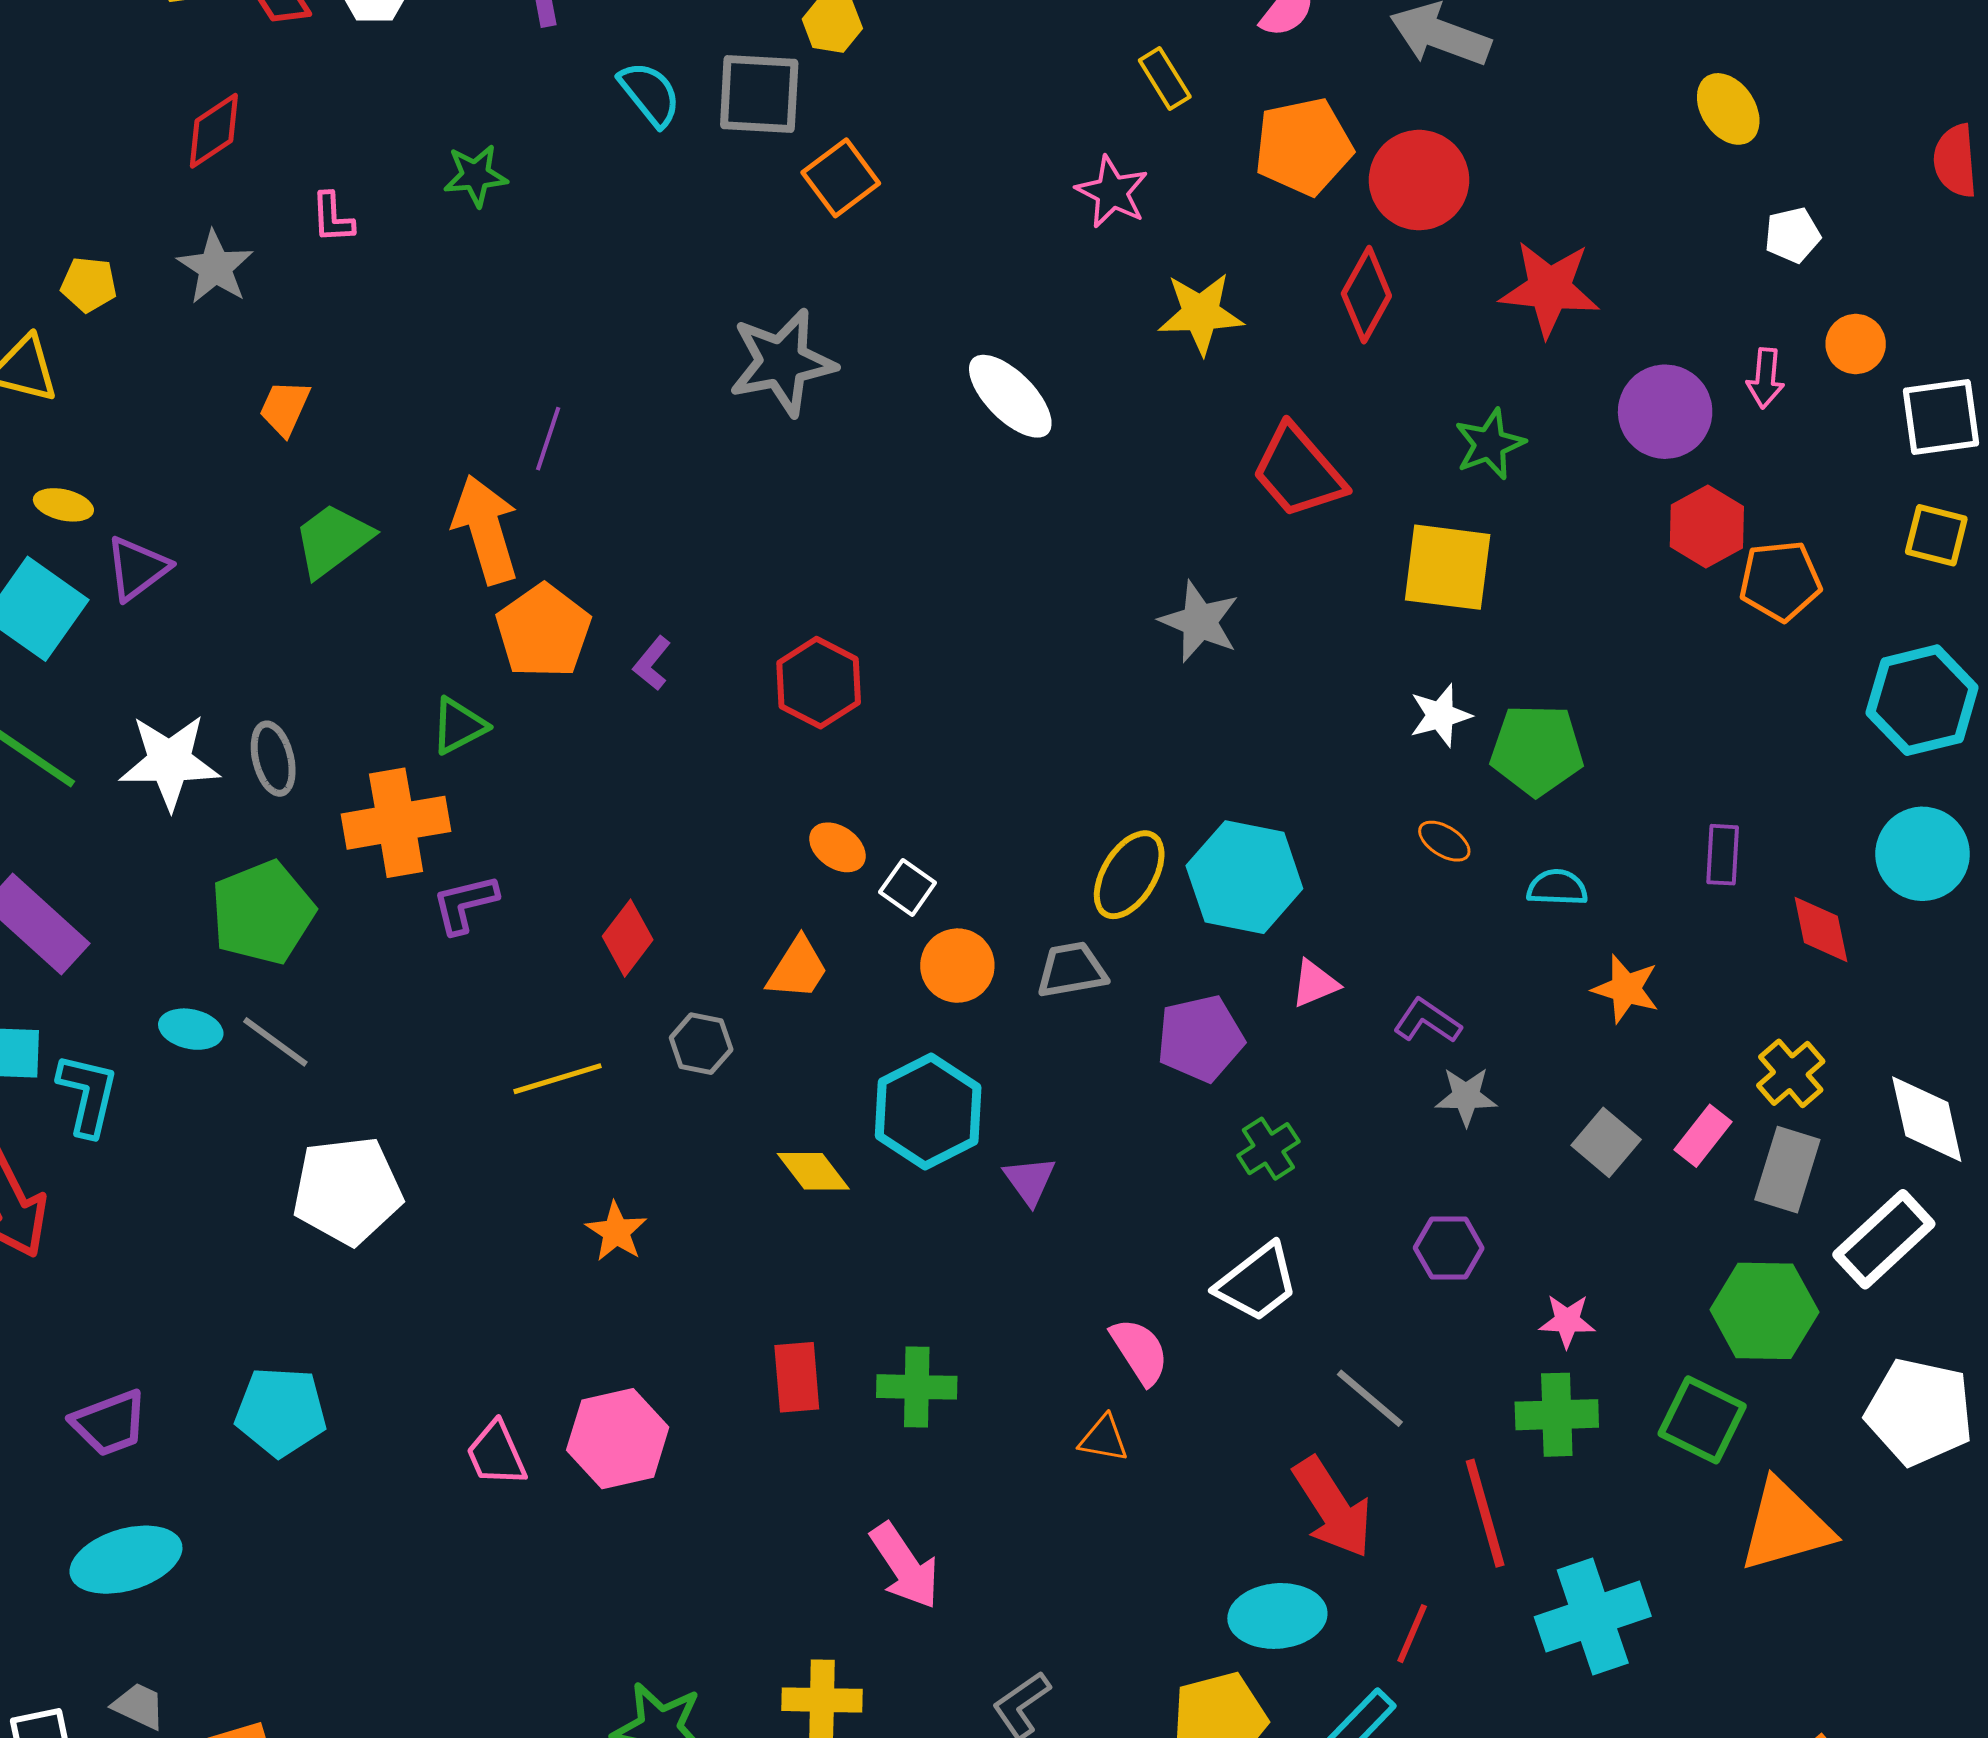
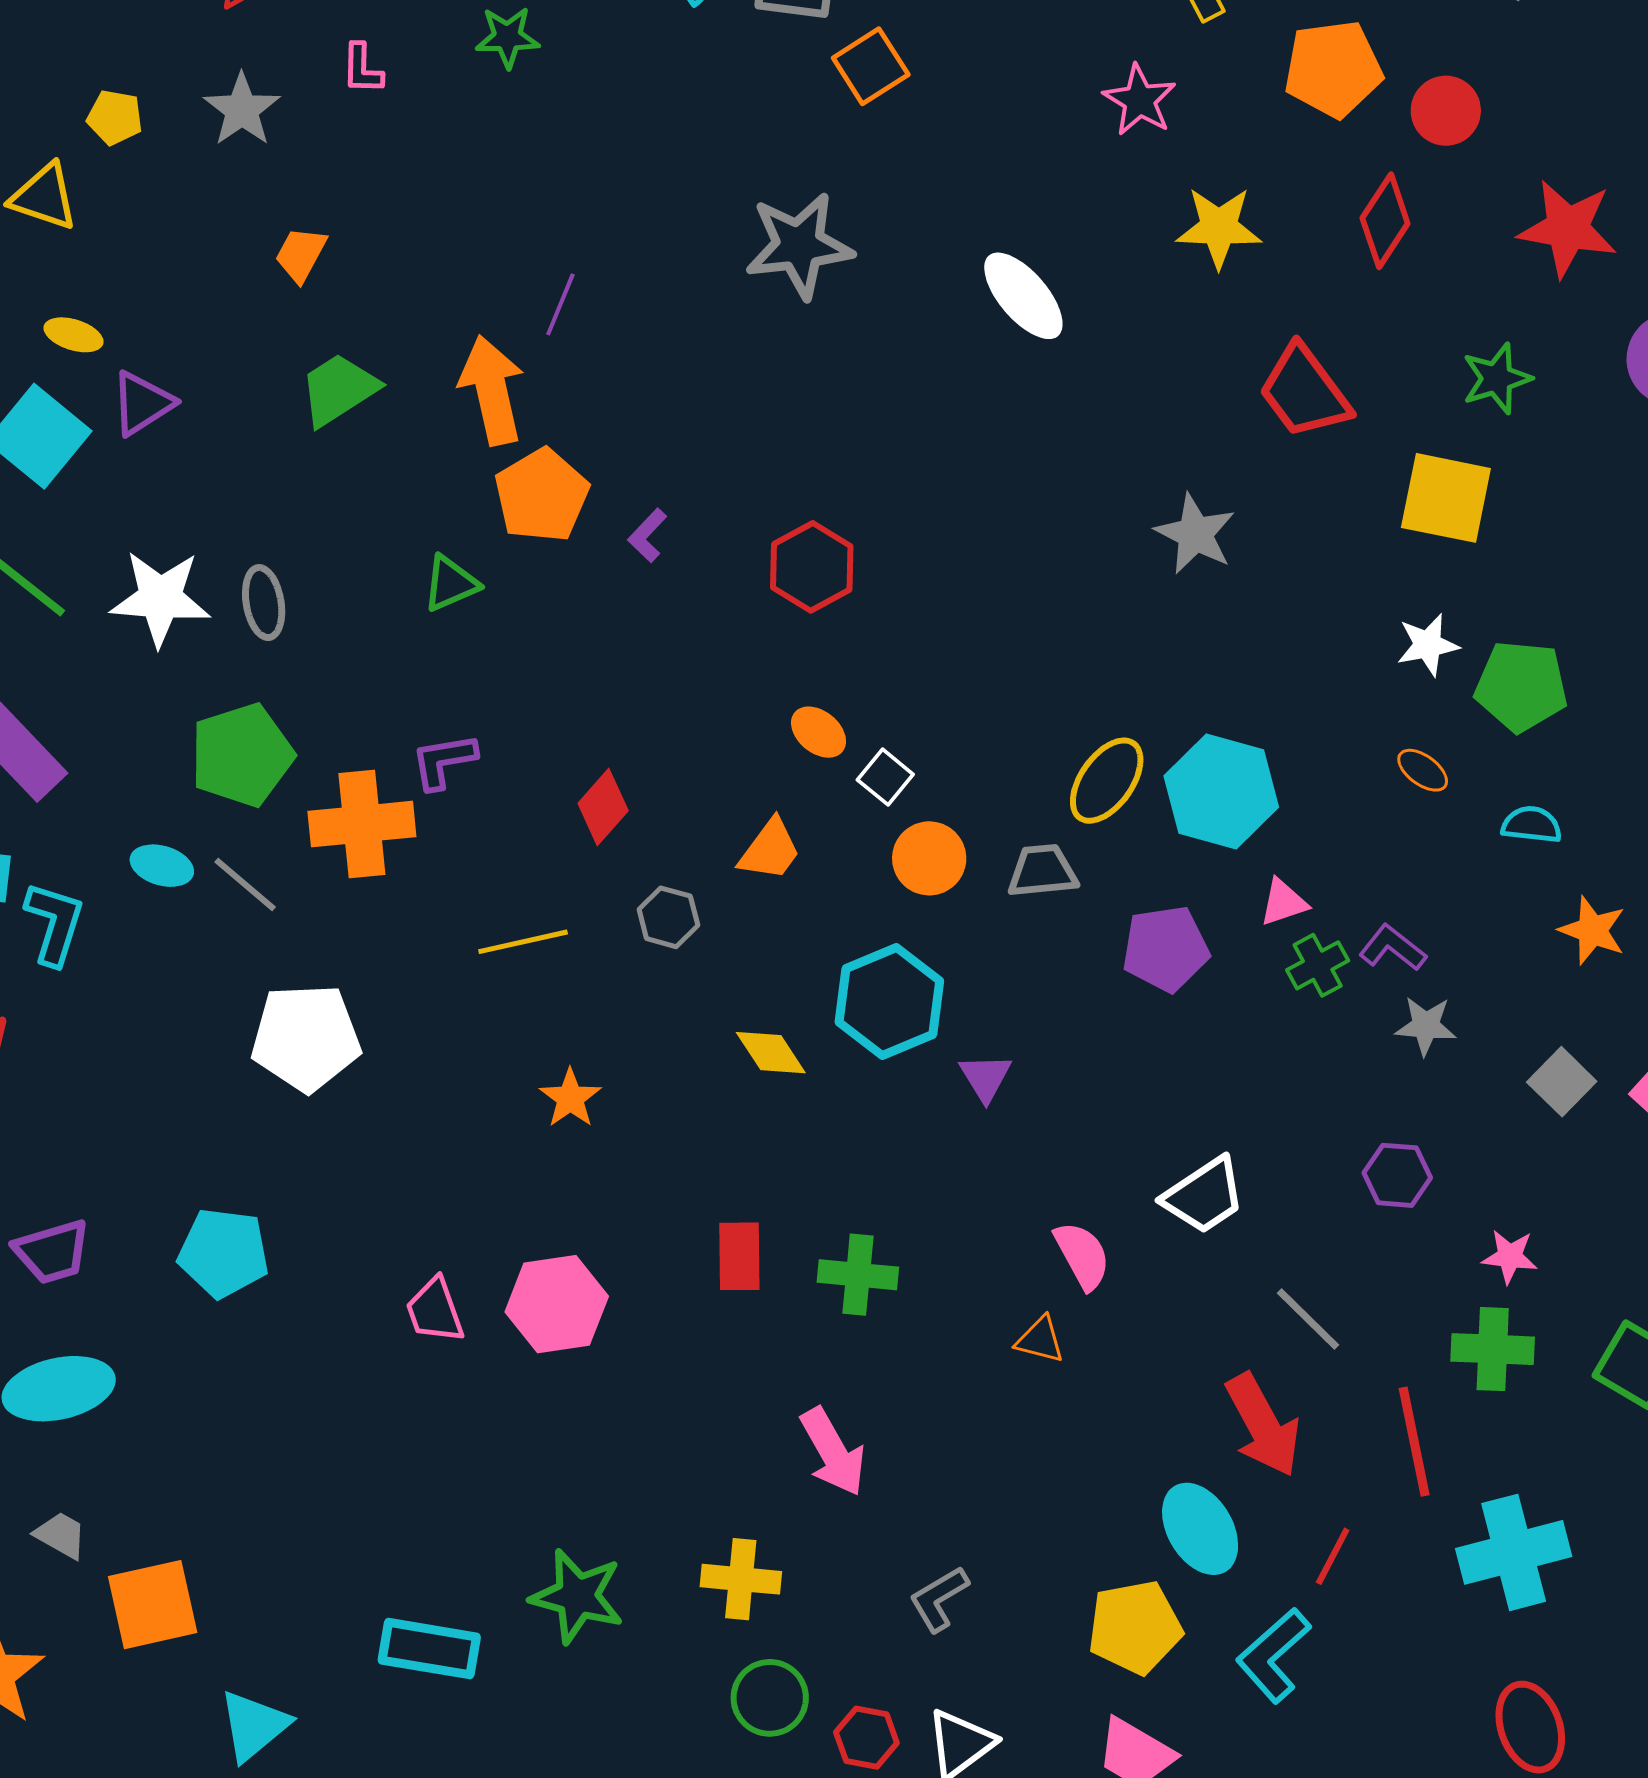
red circle: (1419, 180) -> (1446, 111), size x0.7
orange cross: (396, 823) -> (362, 824), moved
green cross: (1268, 1149) -> (1318, 965), moved
cyan ellipse: (1277, 1616) -> (1200, 1529), turned 60

